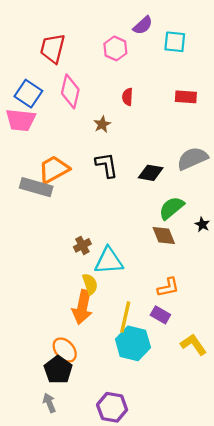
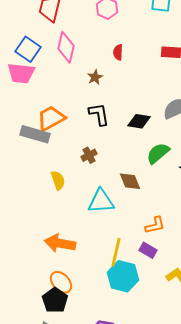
brown diamond: (164, 236) -> (130, 181), moved
brown cross: (82, 245) -> (89, 155), moved
yellow semicircle: (90, 284) -> (58, 180), moved
orange arrow: (82, 307) -> (60, 243), moved, turned 88

